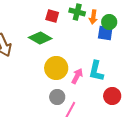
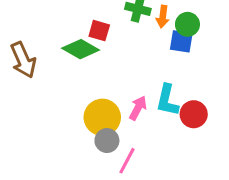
red square: (52, 16) -> (99, 31), moved
yellow circle: (56, 68) -> (102, 117), moved
red circle: (112, 96) -> (194, 114), moved

